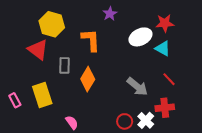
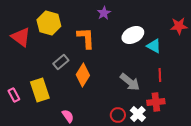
red star: (165, 23) -> (179, 26), moved
red triangle: (38, 50) -> (21, 37), moved
gray rectangle: (64, 65) -> (61, 62), turned 49
red line: (169, 79) -> (160, 75), turned 40

